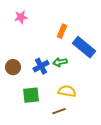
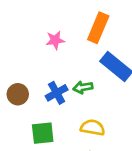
pink star: (21, 17) -> (55, 40), moved
orange rectangle: (62, 31) -> (98, 28), moved, size x1.5

